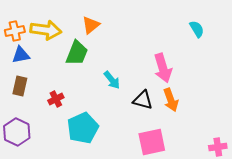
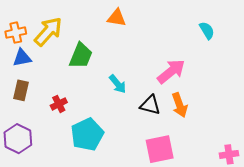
orange triangle: (91, 25) -> (117, 18), moved, turned 48
yellow arrow: (46, 30) -> (48, 32), turned -56
pink arrow: (163, 68) -> (171, 71), turned -112

